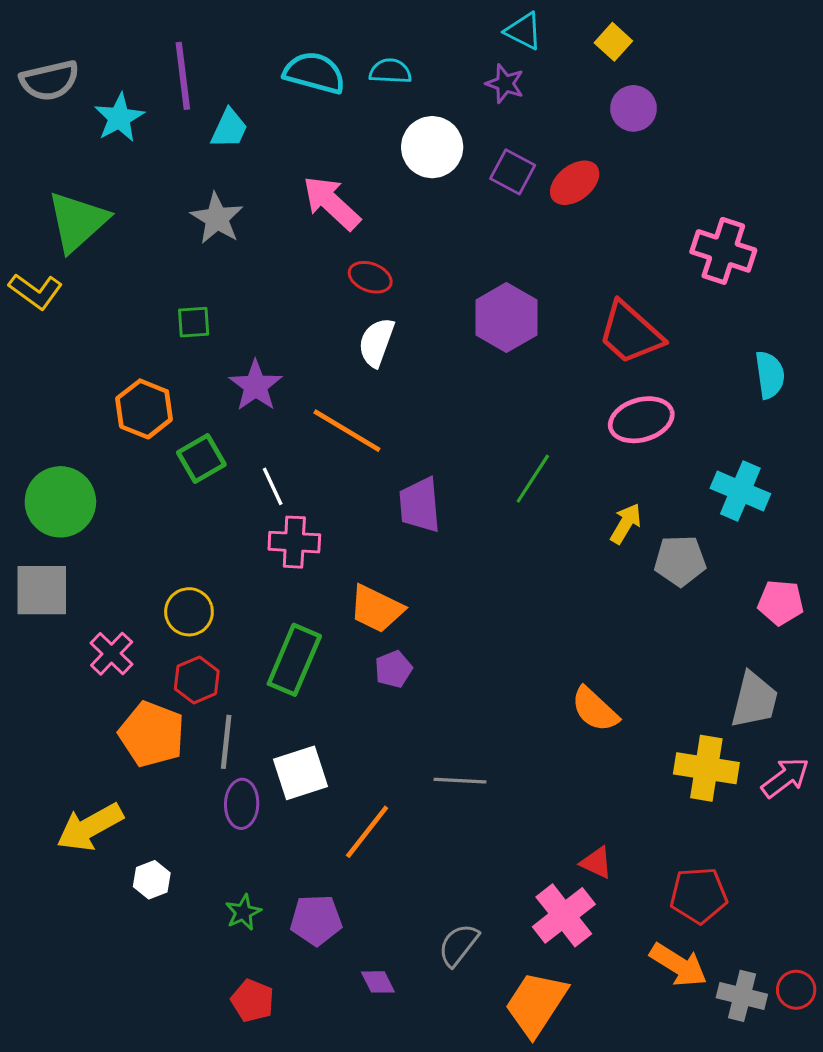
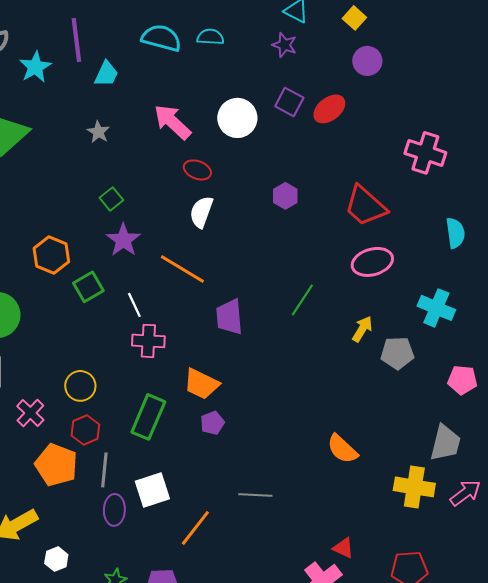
white circle: (432, 147) -> (237, 118), moved
gray star: (217, 218) -> (98, 132), size x0.7
purple hexagon: (506, 318) -> (285, 196), size x0.6
green square: (194, 322) -> (111, 199), moved, turned -35

